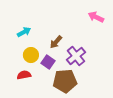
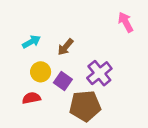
pink arrow: (96, 17) -> (126, 22), turned 35
brown arrow: (56, 42) -> (65, 47), moved

